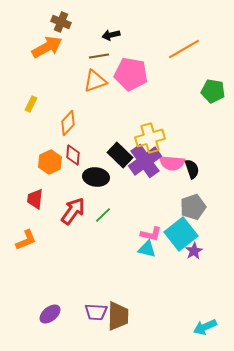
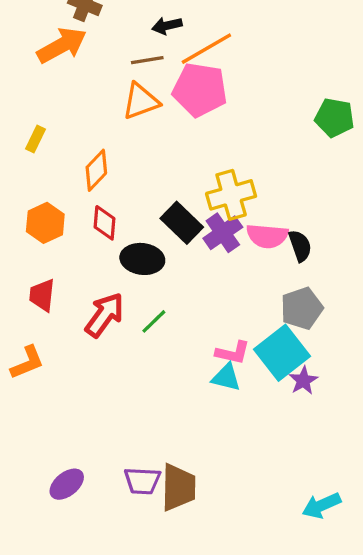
orange line: (184, 49) -> (206, 49), moved
purple cross: (145, 161) -> (223, 233), size x0.7
orange hexagon: (50, 162) -> (45, 223), moved

